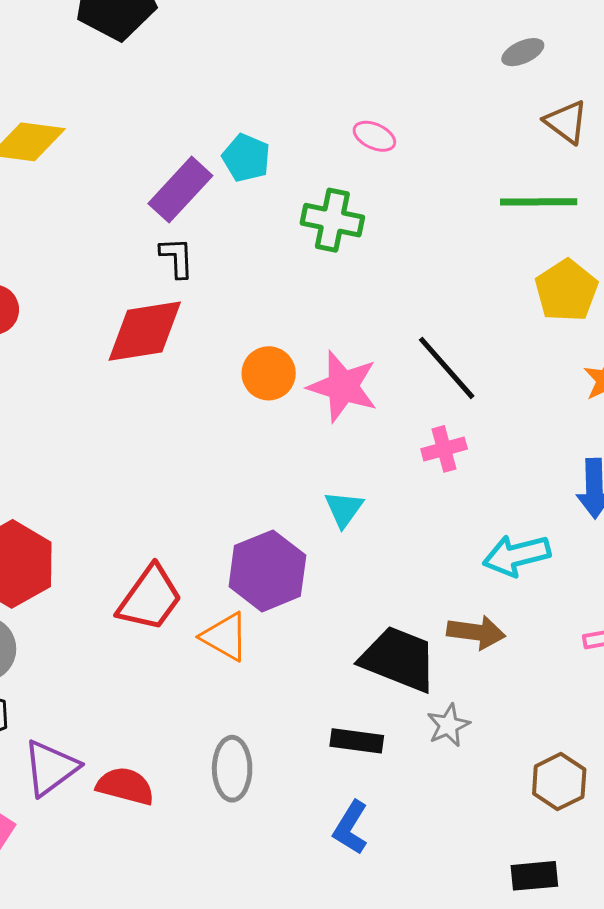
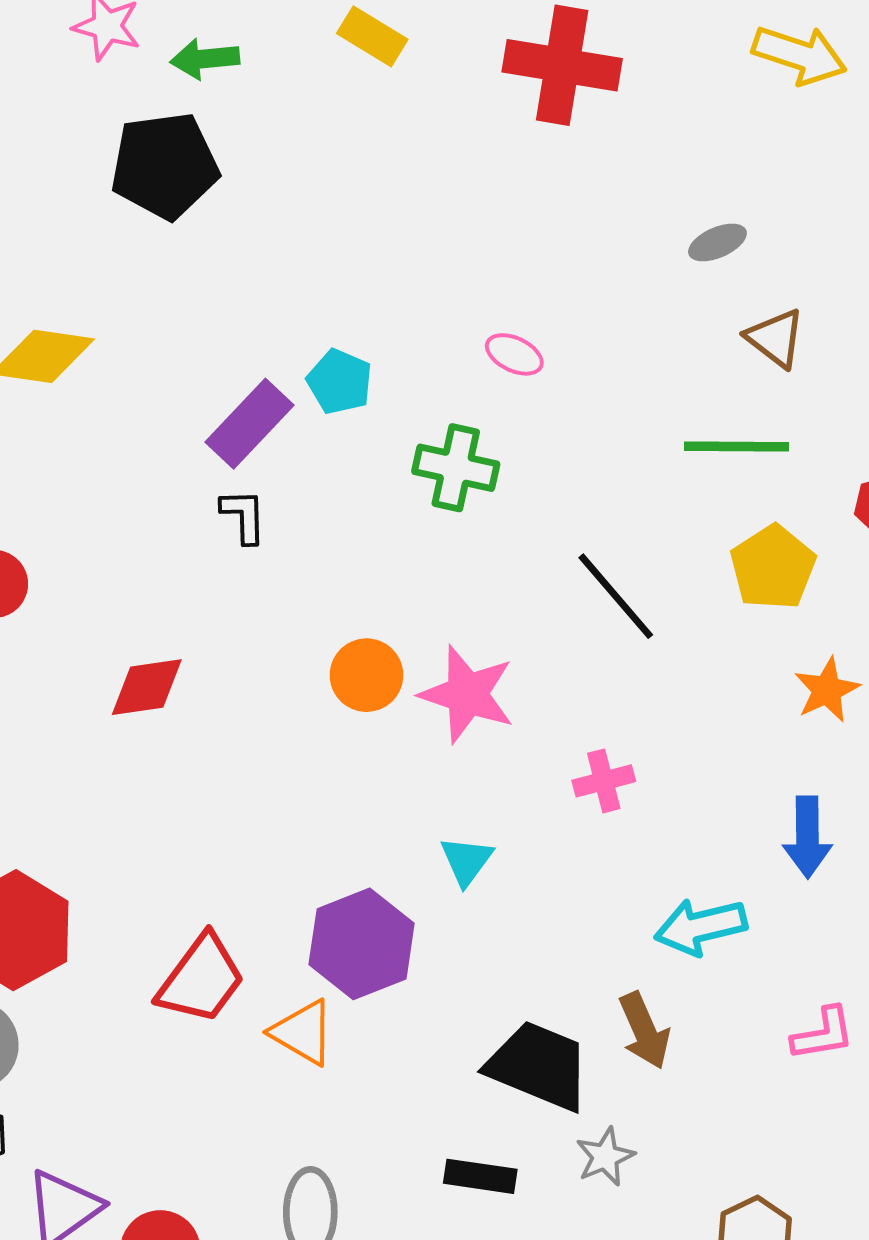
red diamond: (145, 331) -> (147, 687), moved, size x0.7
black line: (447, 368) -> (616, 596), moved
brown arrow: (476, 632) -> (644, 1031), turned 58

